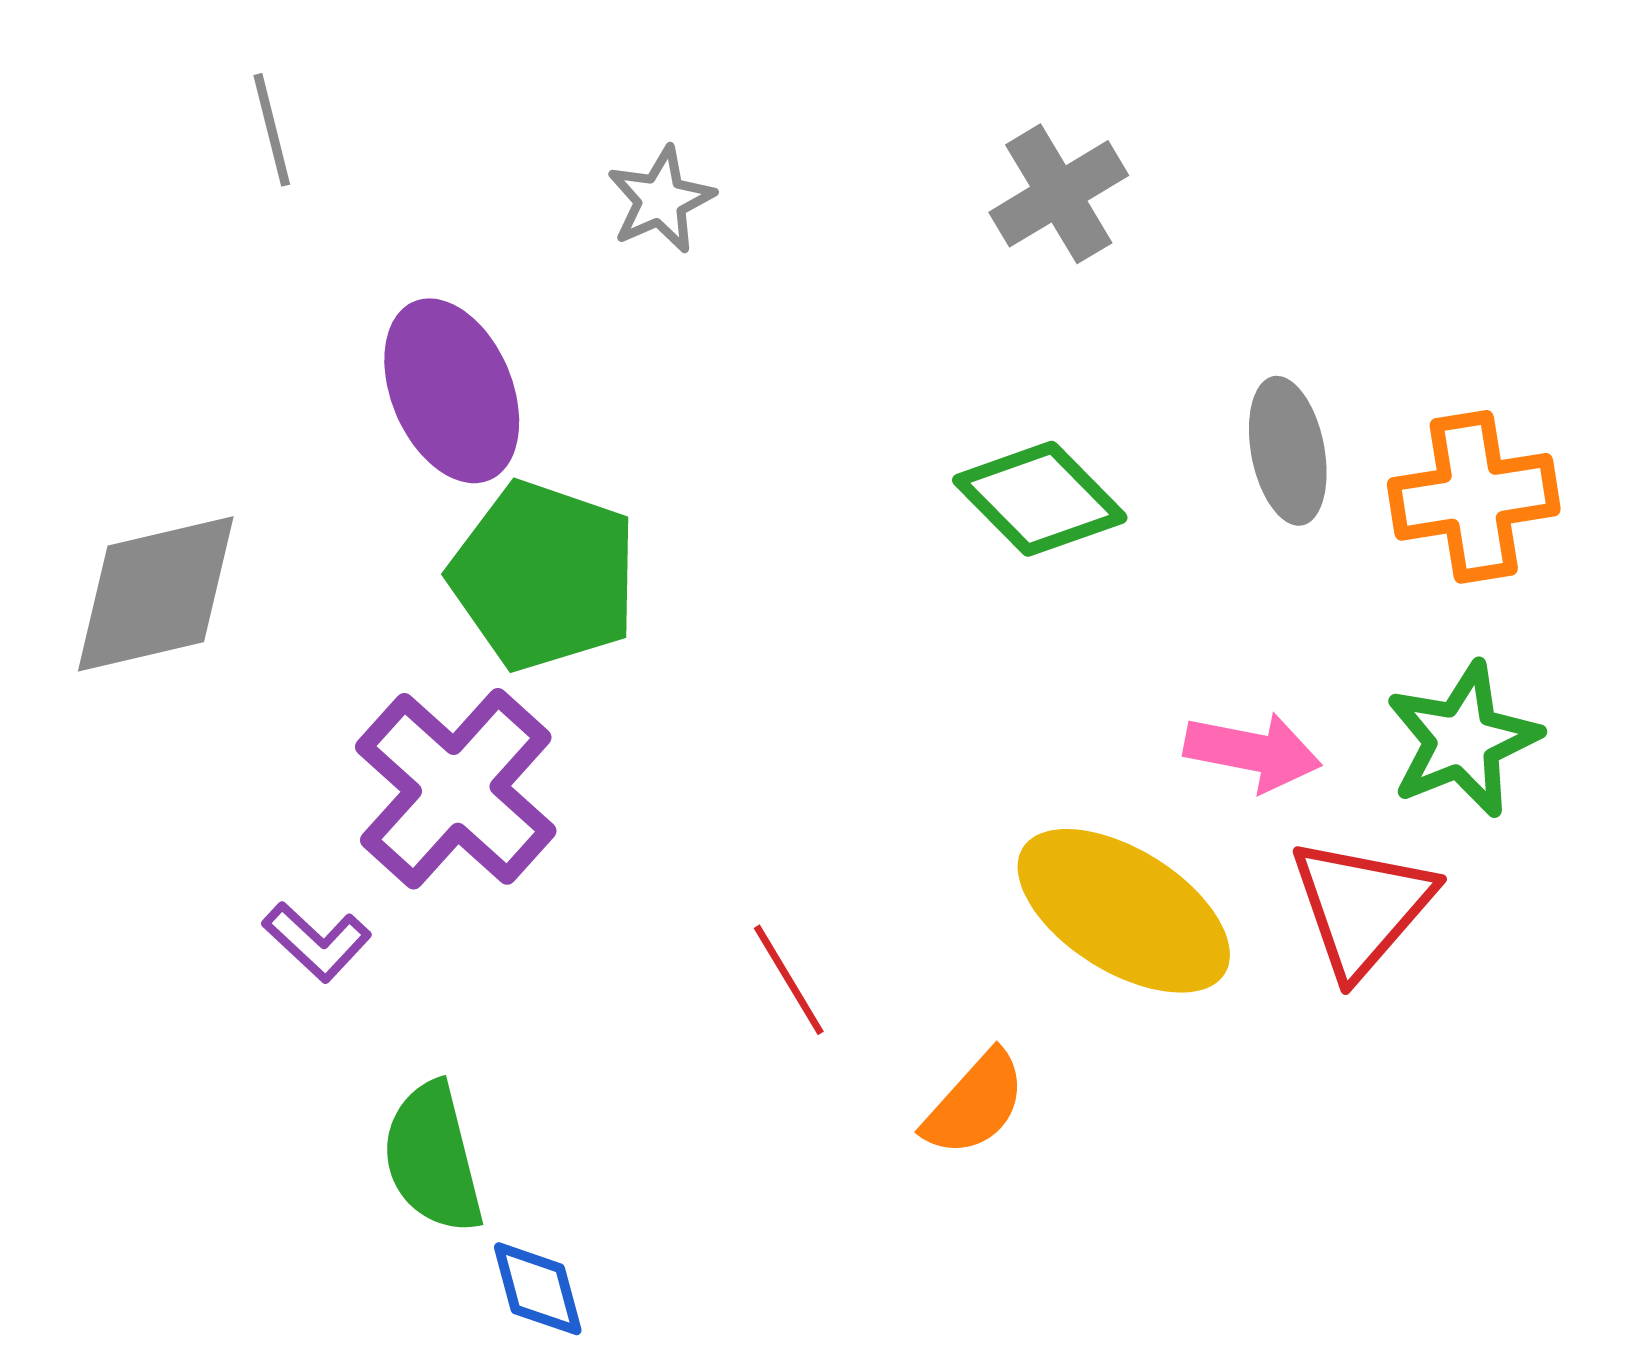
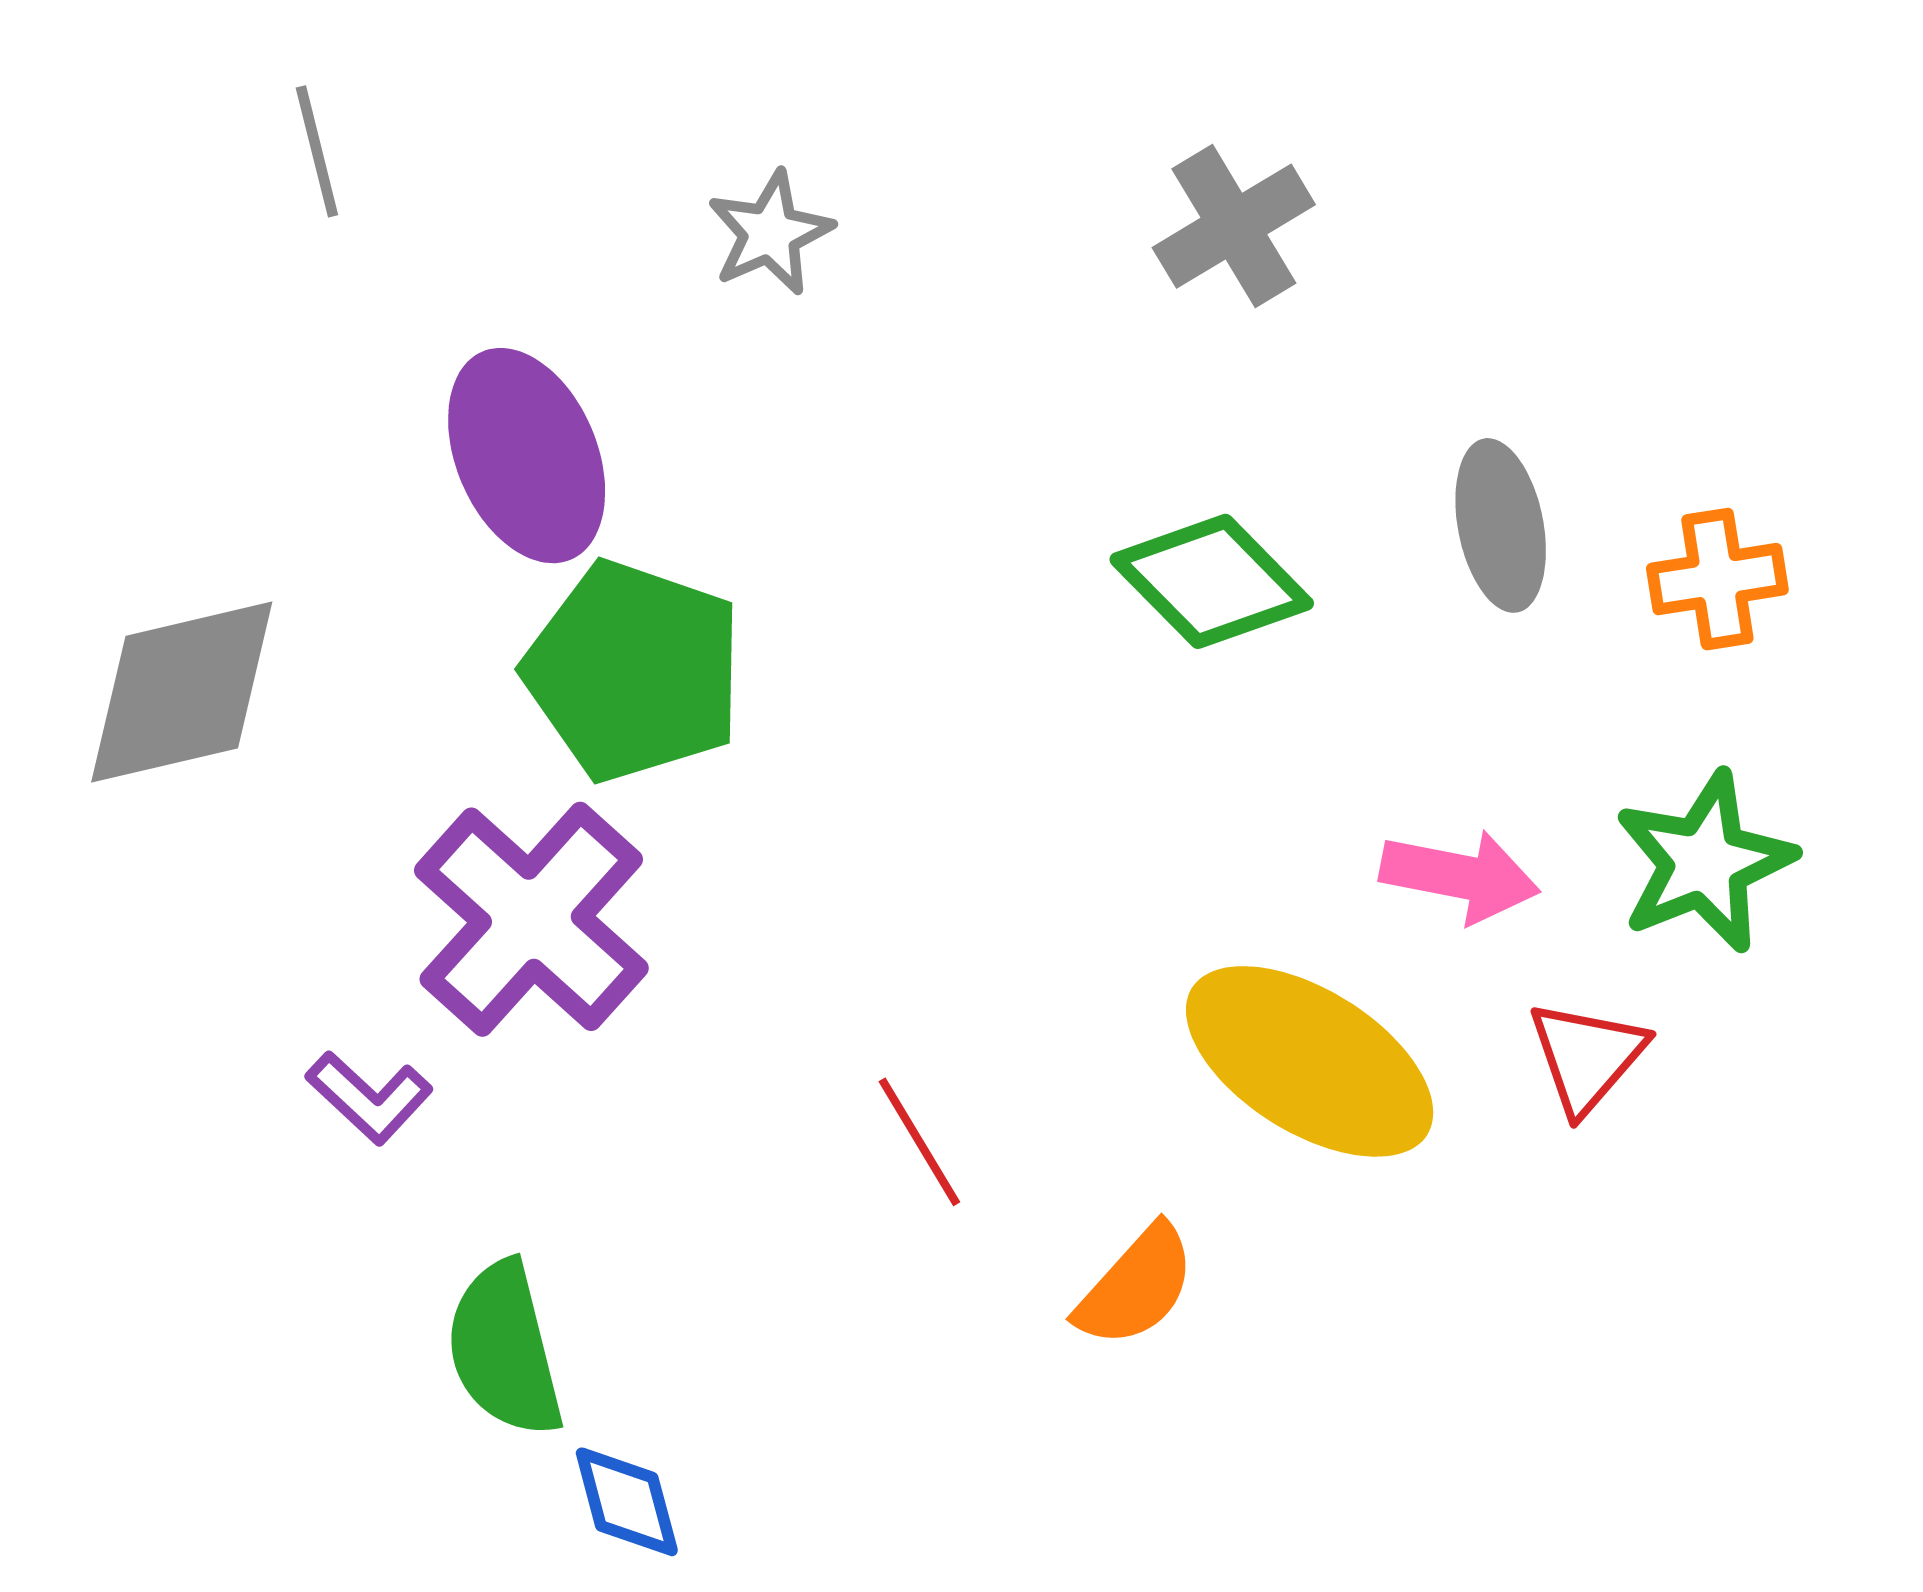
orange cross: (1474, 497) -> (1717, 579), size x0.7
red triangle: (1362, 907) -> (1587, 1057), size x0.7

